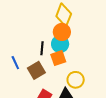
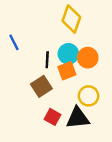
orange circle: (62, 32) -> (88, 58), moved
blue line: (15, 63) -> (14, 42), moved

